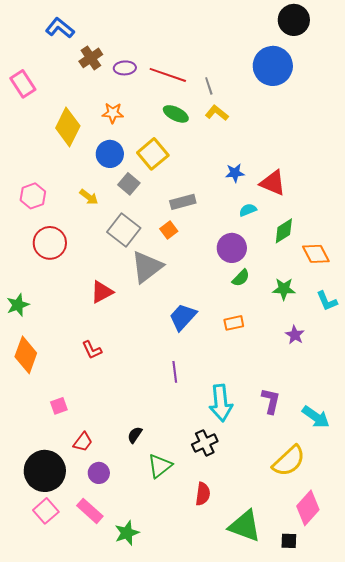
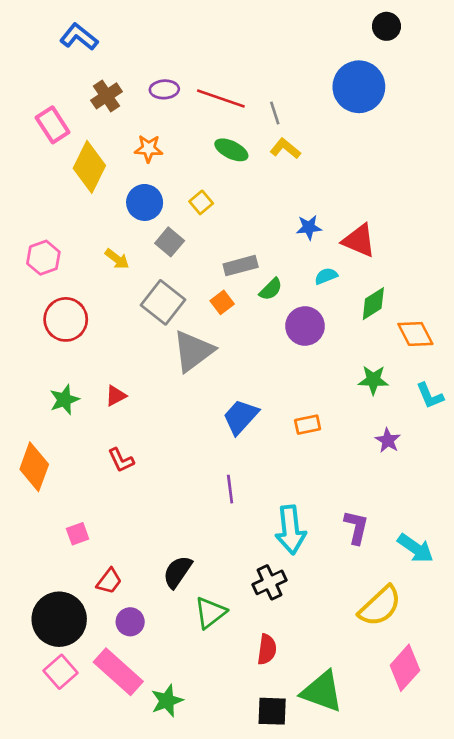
black circle: (294, 20) -> (386, 26), size x0.7
brown cross: (91, 58) -> (106, 96), moved
pink rectangle: (23, 84) -> (53, 125), moved
yellow square: (153, 154) -> (201, 202), size x0.6
green semicircle: (241, 278) -> (271, 289), moved
red triangle: (102, 292) -> (116, 396), moved, size x0.7
green star: (18, 305) -> (64, 400), moved
black semicircle: (135, 435) -> (177, 572), size x1.5
pink rectangle: (90, 511) -> (118, 672), size x1.4
black square: (289, 541) -> (272, 711), moved, size x1.4

